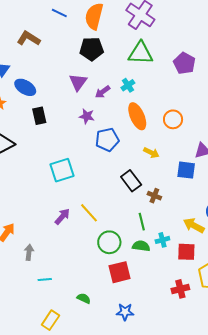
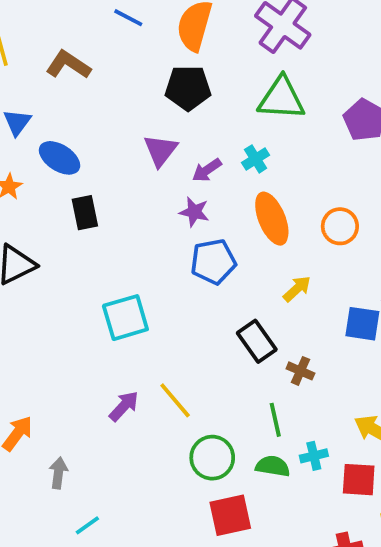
purple star: (87, 116) -> (194, 212), moved
yellow arrow: (151, 153) -> (297, 289), turned -70
cyan line: (45, 279) -> (87, 525), turned -32

